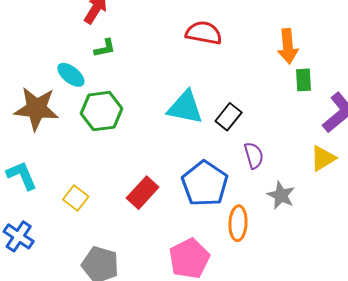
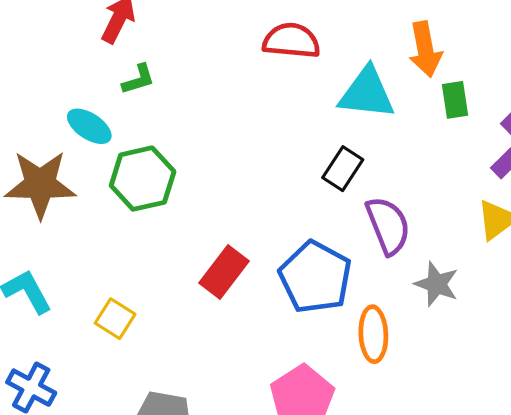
cyan triangle: (185, 107) -> (367, 93), moved
purple semicircle: (254, 155) -> (388, 226), size x1.4
red rectangle: (143, 193) -> (224, 272), moved

